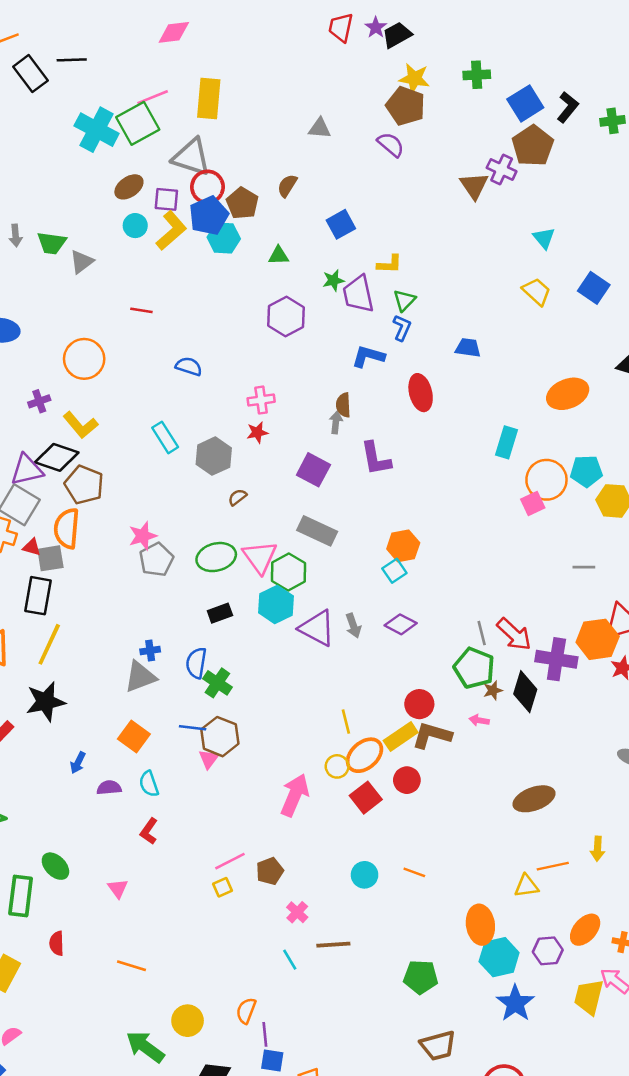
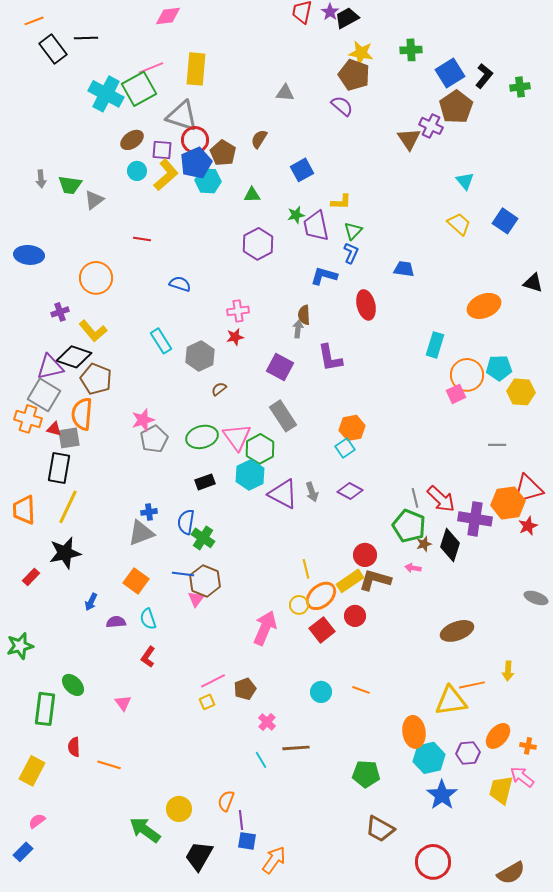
gray rectangle: (317, 531) -> (283, 416), turned 32
yellow triangle: (527, 886) -> (451, 701), size x1.6
orange line: (131, 966) -> (109, 765), moved
brown trapezoid: (438, 1046) -> (380, 829), turned 44

